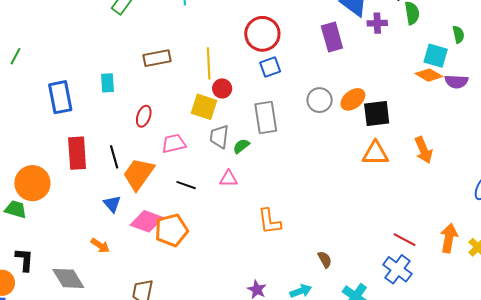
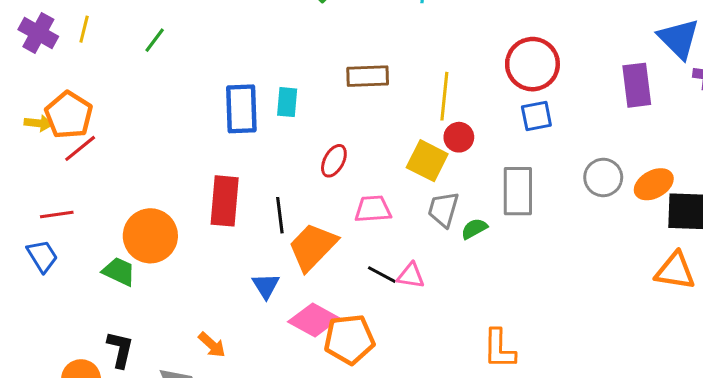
blue rectangle: (60, 97) -> (241, 109), moved
pink triangle: (229, 179) -> (411, 276), moved
orange arrow: (100, 246) -> (212, 345), moved

